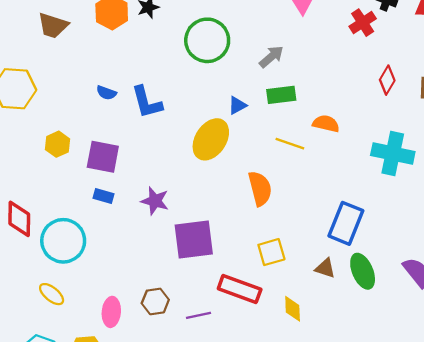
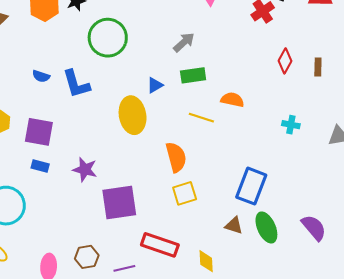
green circle: (207, 40) -> (108, 38), moved
yellow ellipse: (211, 139) -> (133, 115), turned -42
cyan cross: (393, 153) -> (291, 125), size x0.5
yellow square: (271, 252) -> (185, 193), moved

